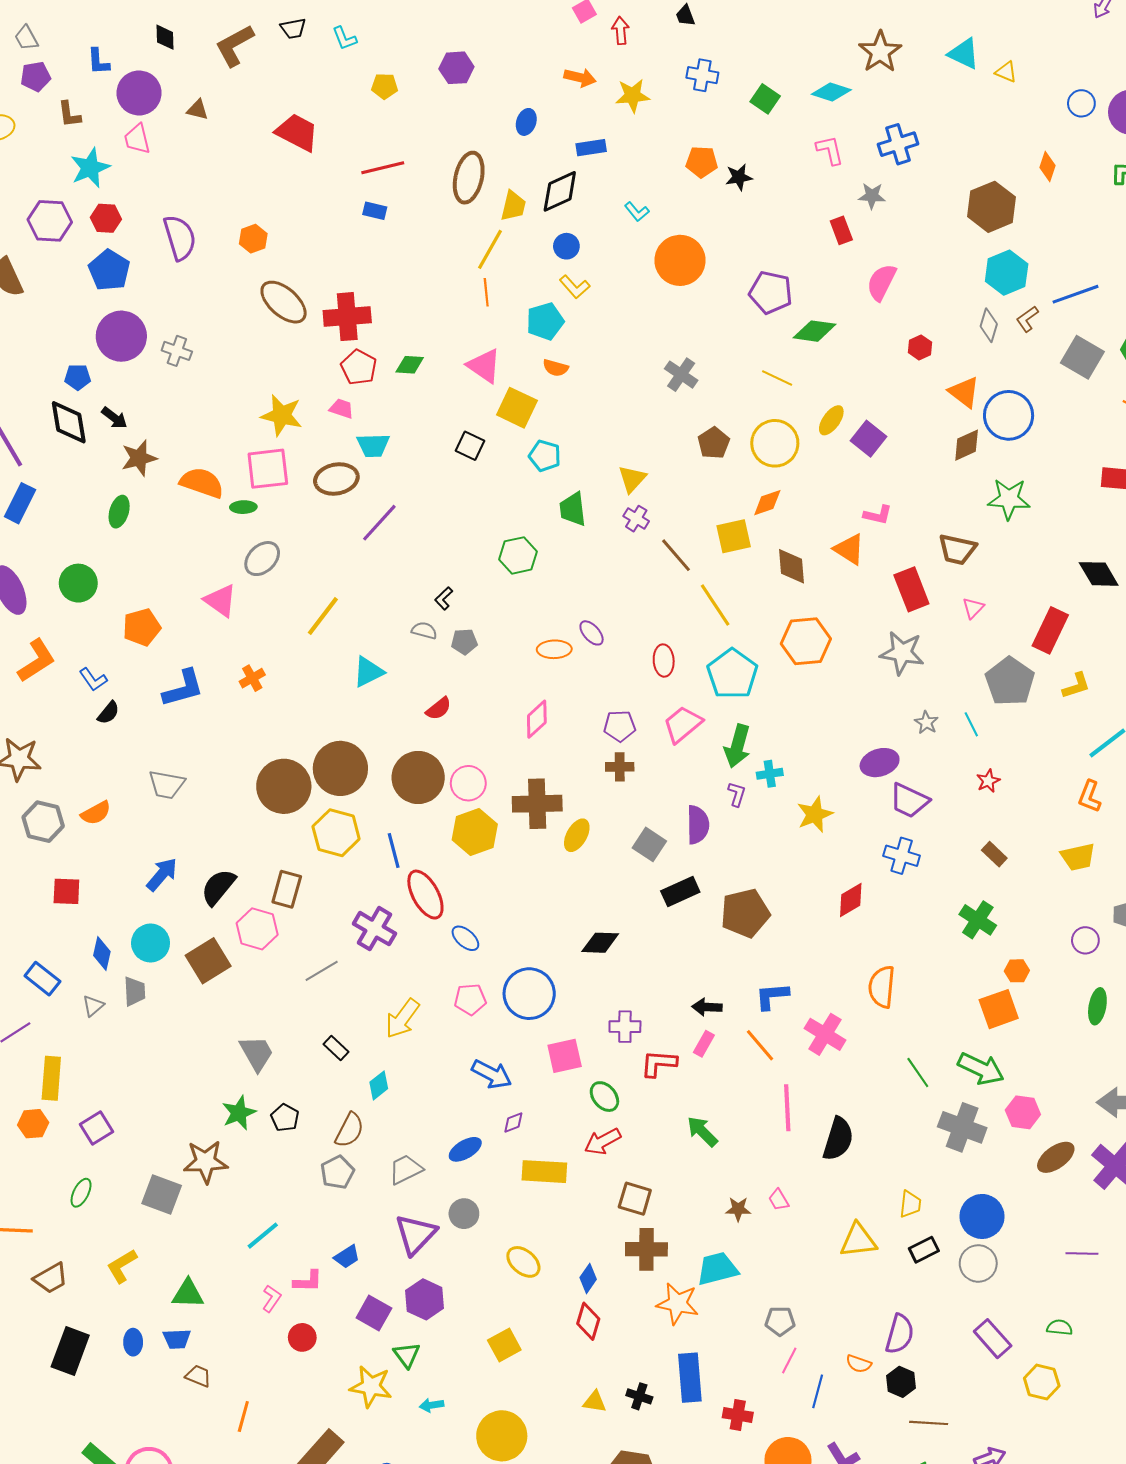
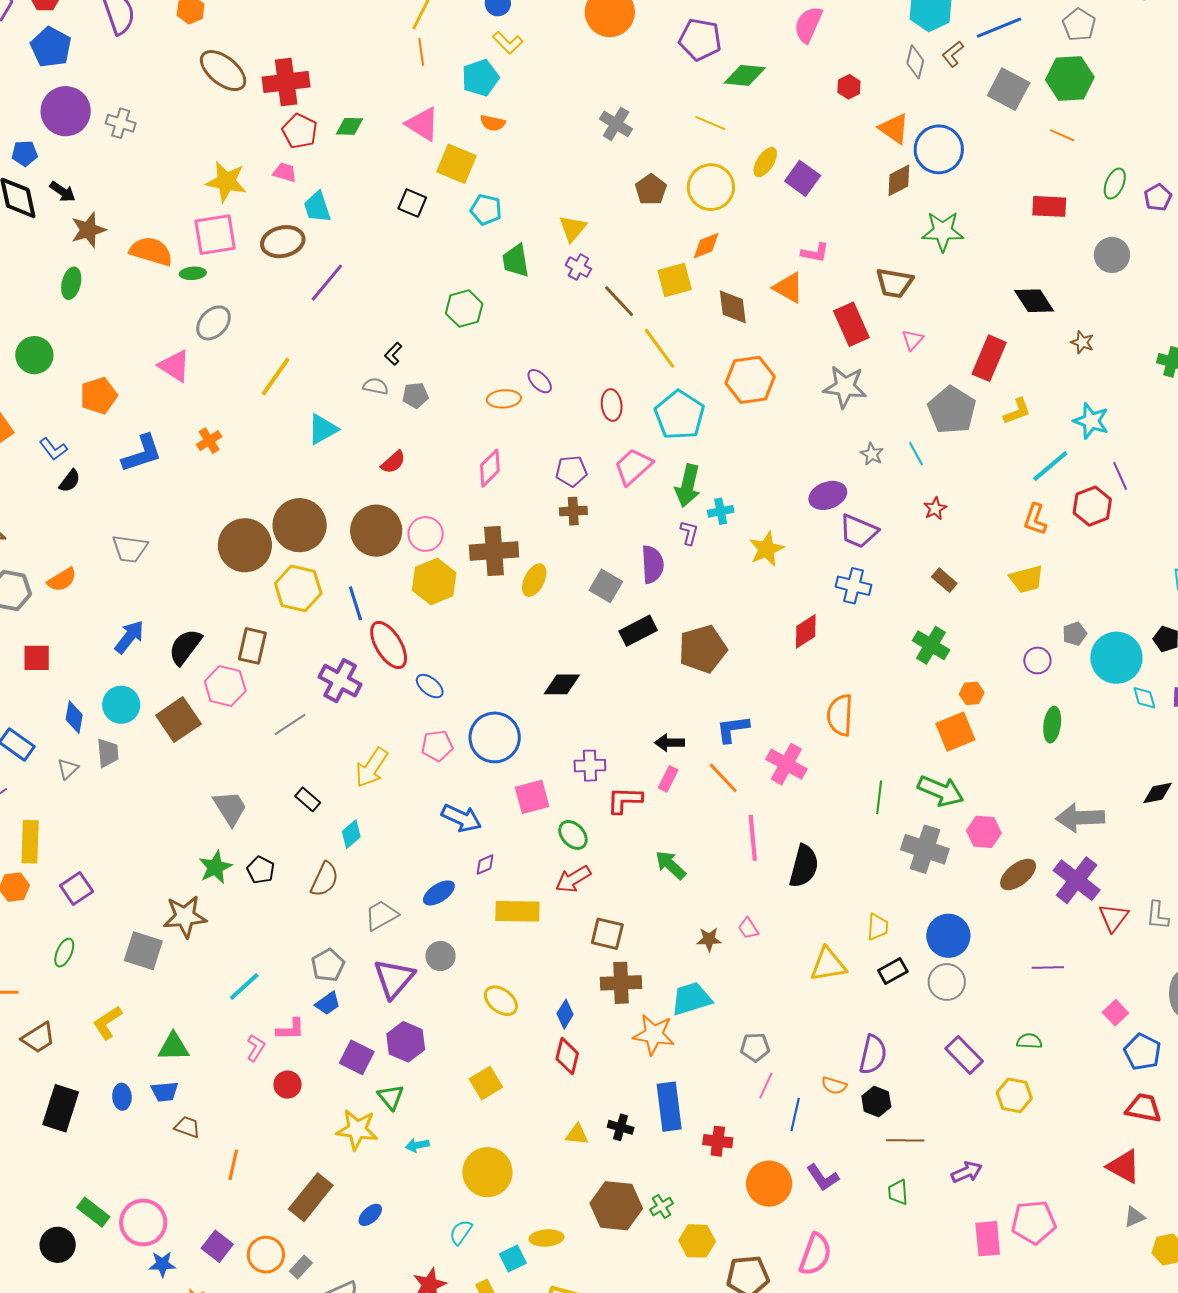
cyan trapezoid: (373, 445) -> (317, 207), turned 76
green line: (918, 1072) -> (879, 797), turned 44
gray pentagon: (337, 1172) -> (328, 965), moved

